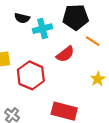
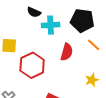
red semicircle: (65, 54) -> (67, 52), turned -48

